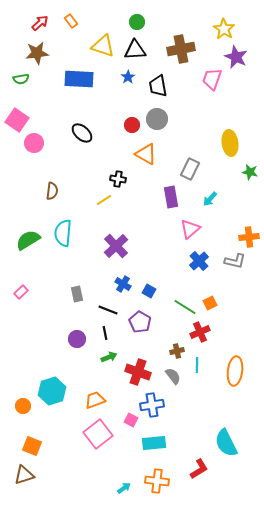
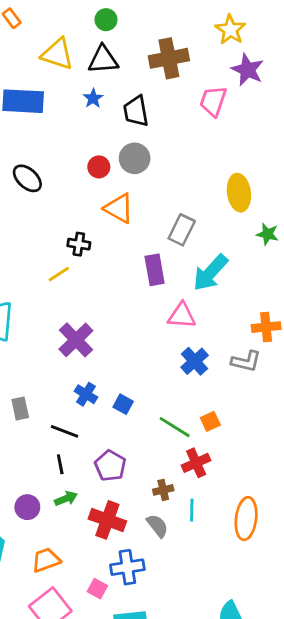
cyan arrow: (210, 199) -> (210, 273), size x1.8
pink triangle: (190, 229) -> (182, 316), turned 45
purple pentagon: (140, 322) -> (110, 466), moved
purple circle: (77, 339) -> (27, 507), moved

